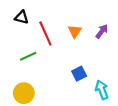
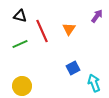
purple arrow: (102, 31) -> (97, 16), moved
green line: (28, 56) -> (20, 44), moved

